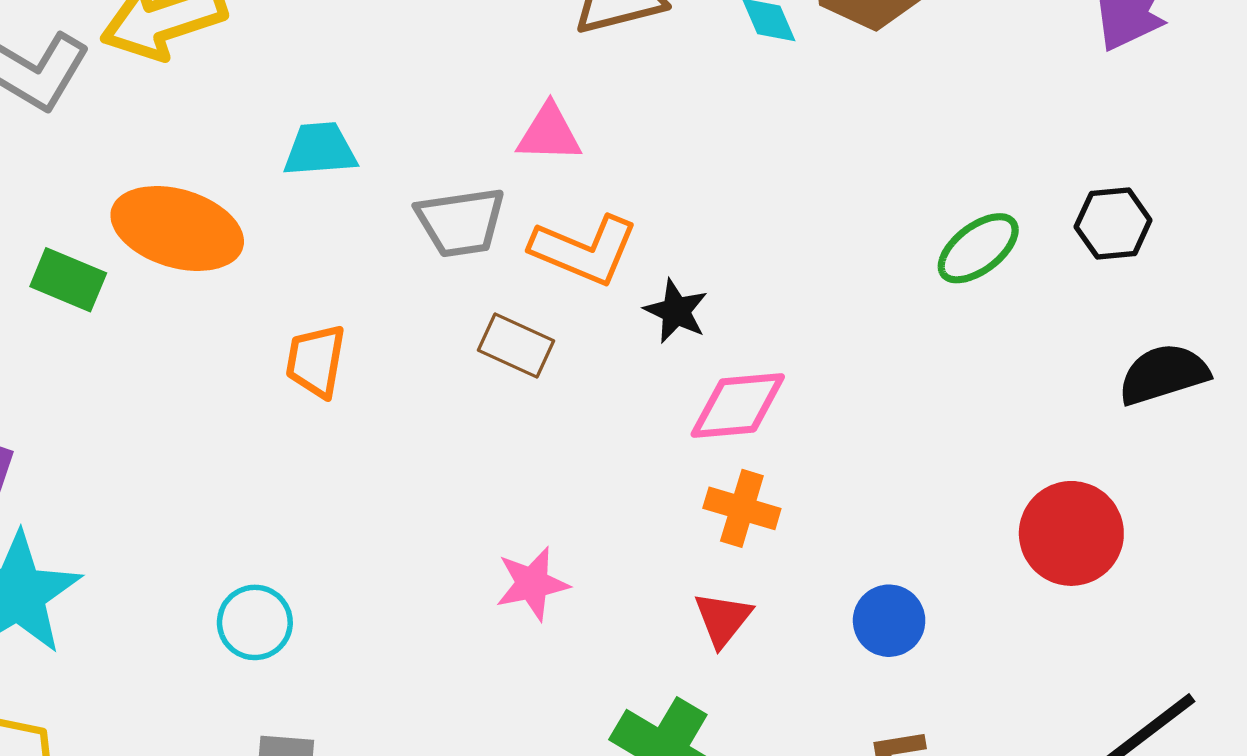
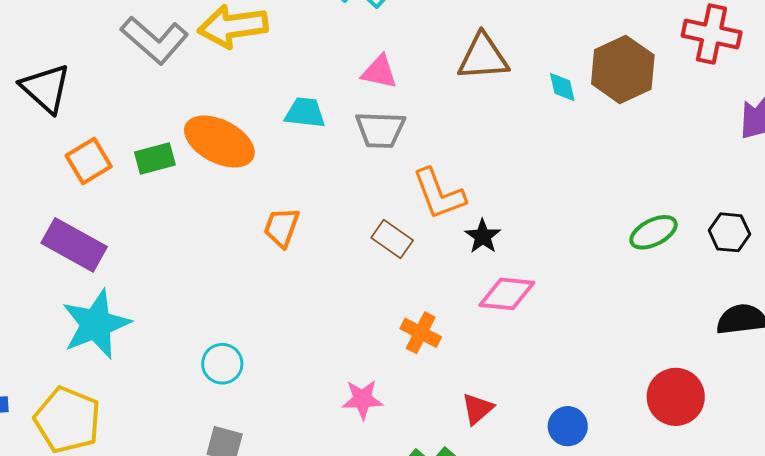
pink triangle: (549, 133) -> (379, 72), moved
gray trapezoid: (461, 222) -> (380, 130), moved
orange L-shape: (584, 250) -> (439, 194), turned 36
green rectangle: (68, 280) -> (155, 158), turned -48
orange cross: (742, 508) -> (421, 333), moved
pink star: (532, 584) -> (362, 399), moved

